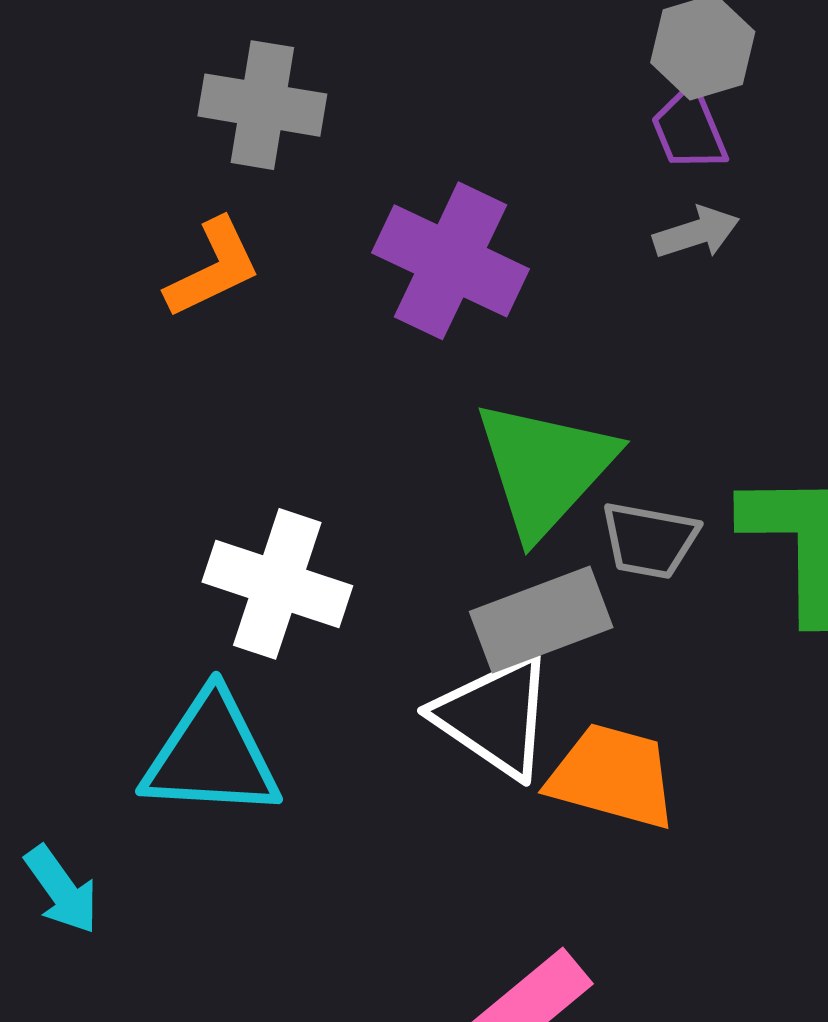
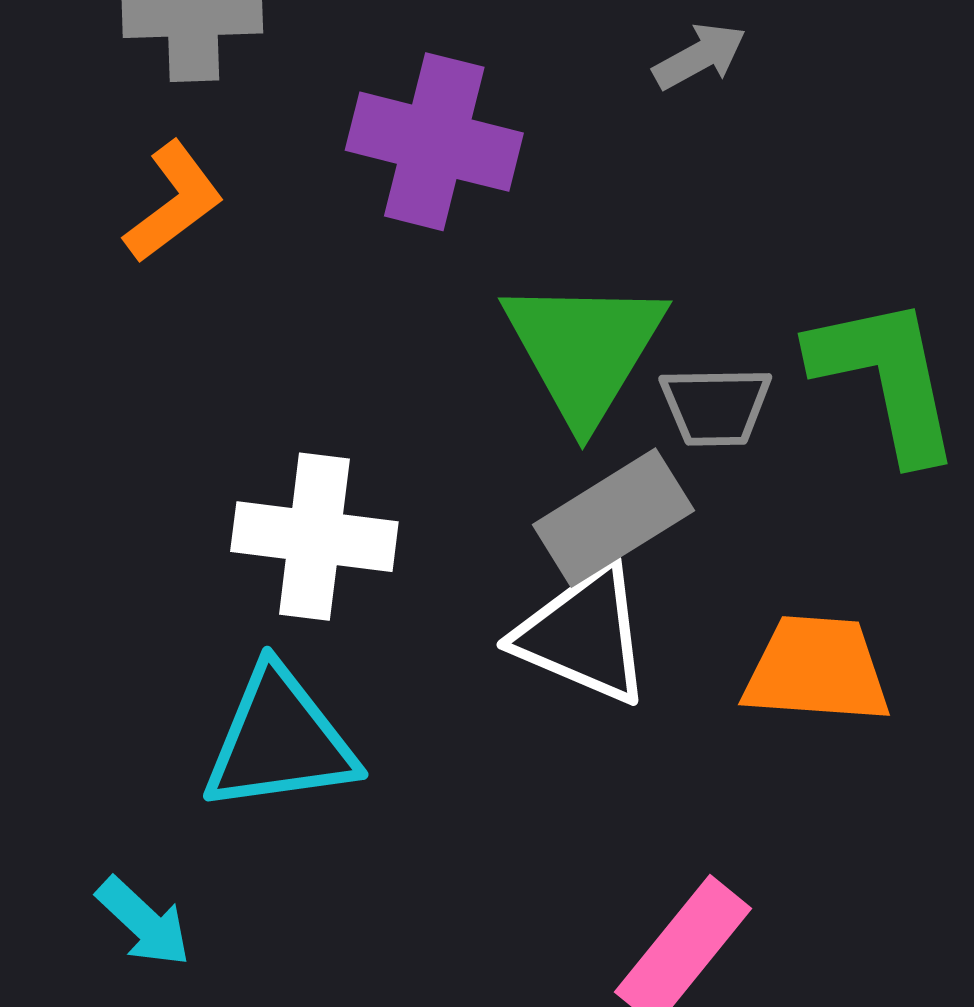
orange trapezoid: (612, 776) -> (817, 670), moved

